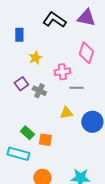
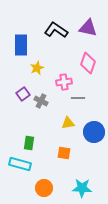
blue rectangle: (19, 35) -> (21, 45), size x1.5
green rectangle: (27, 133) -> (29, 143), turned 56
orange square: (45, 140) -> (64, 153), moved

